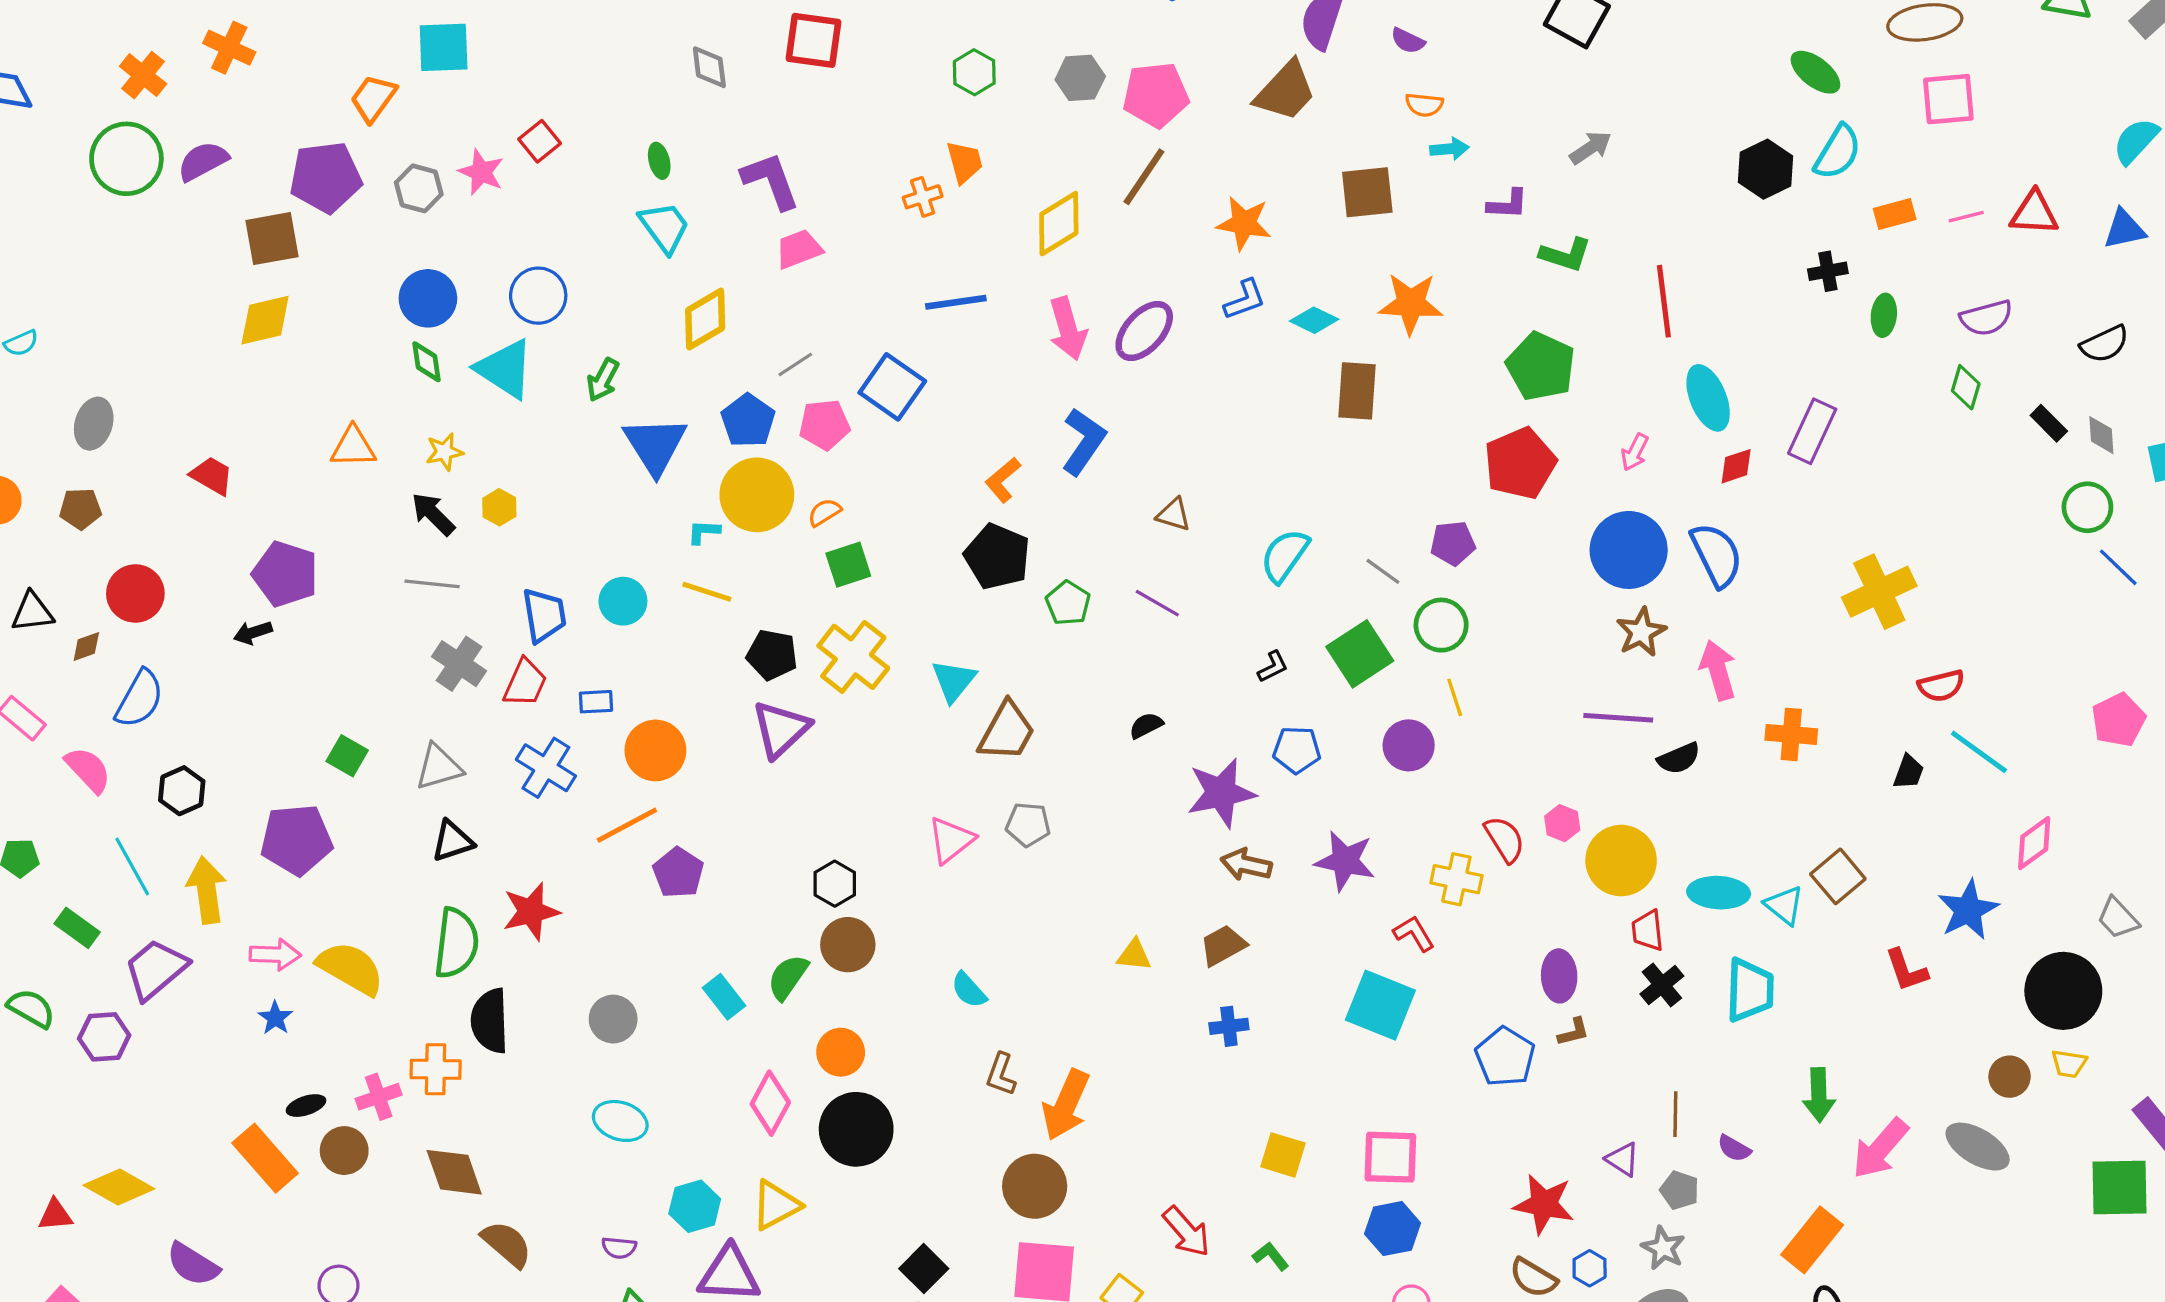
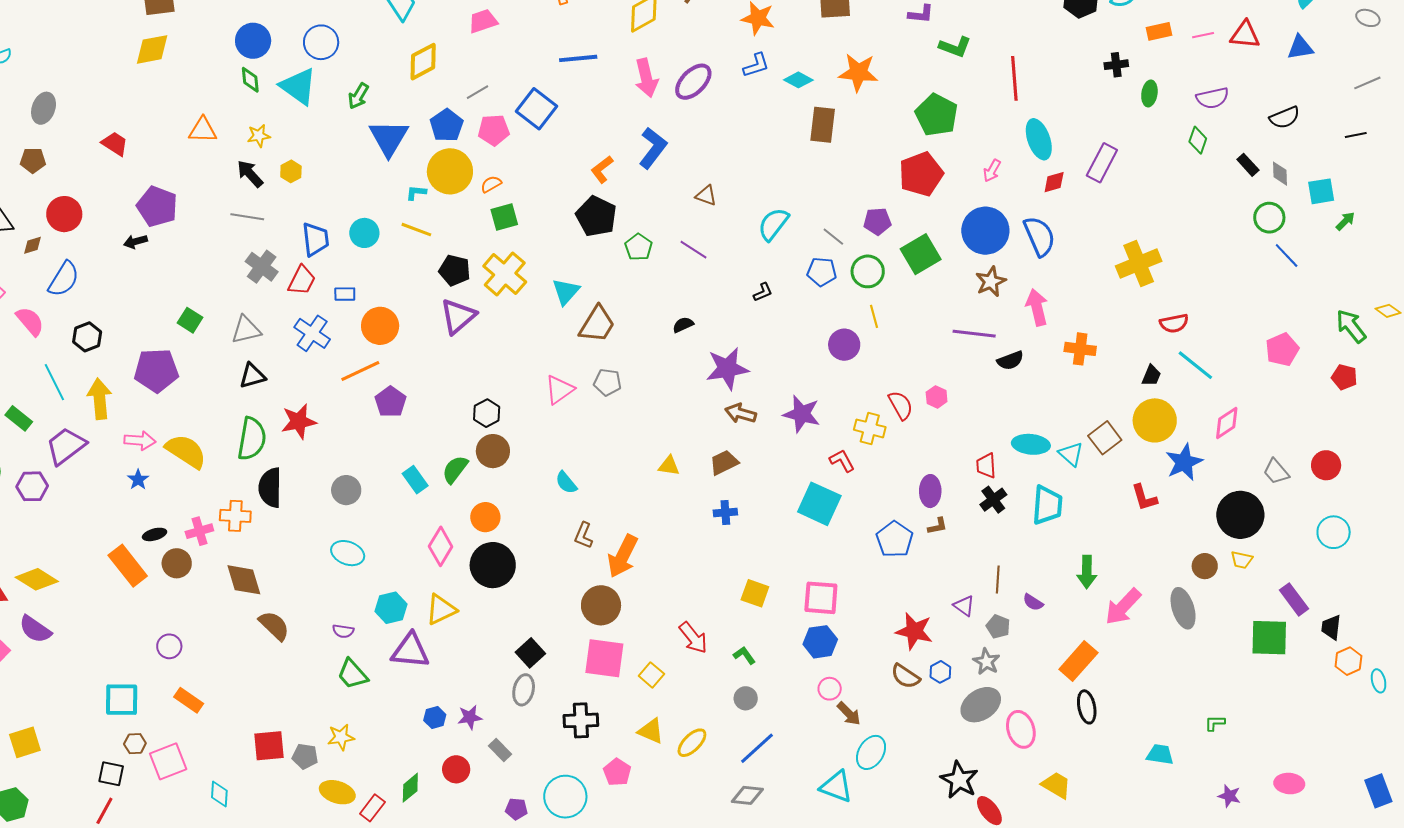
green square: (1360, 654) -> (921, 254), moved
blue pentagon: (1297, 750) -> (822, 272), moved
yellow circle: (1621, 861) -> (1155, 420), moved
gray ellipse: (1978, 1147) -> (1183, 608), turned 39
purple semicircle: (193, 1264) -> (35, 629), moved

